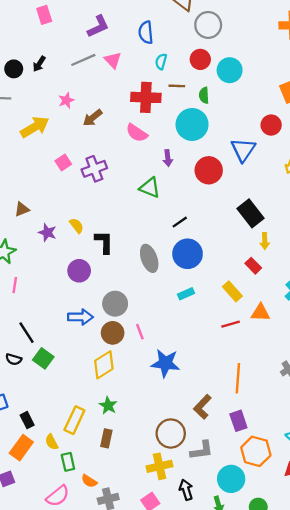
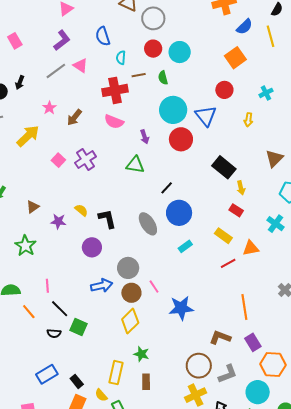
cyan circle: (192, 124) -> (173, 110), moved
pink line: (15, 285) -> (47, 286), moved
brown L-shape: (202, 407) -> (220, 337), turned 80

